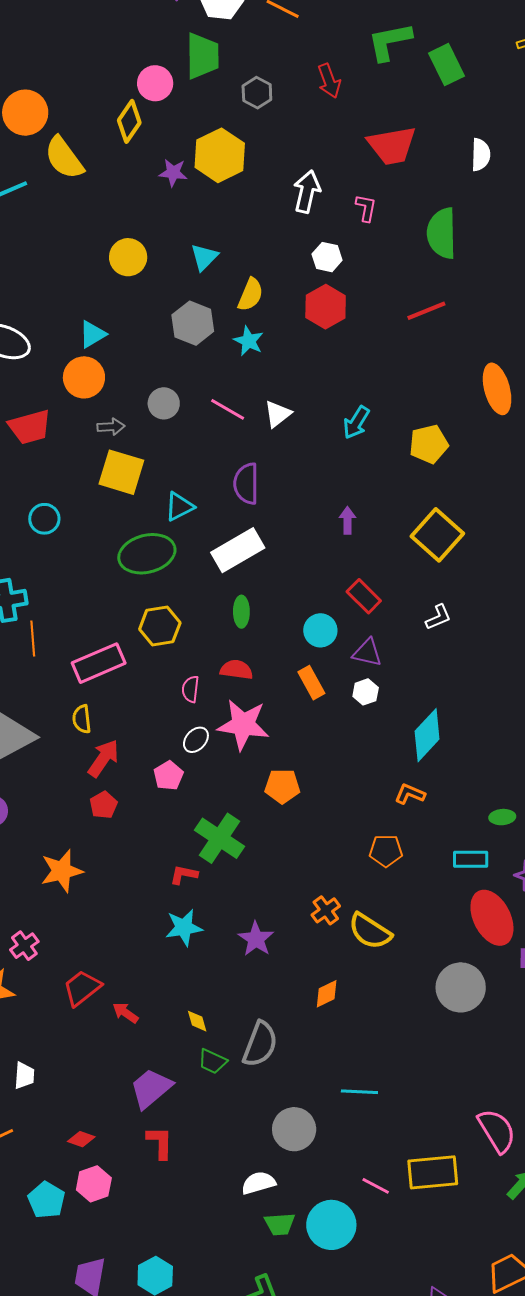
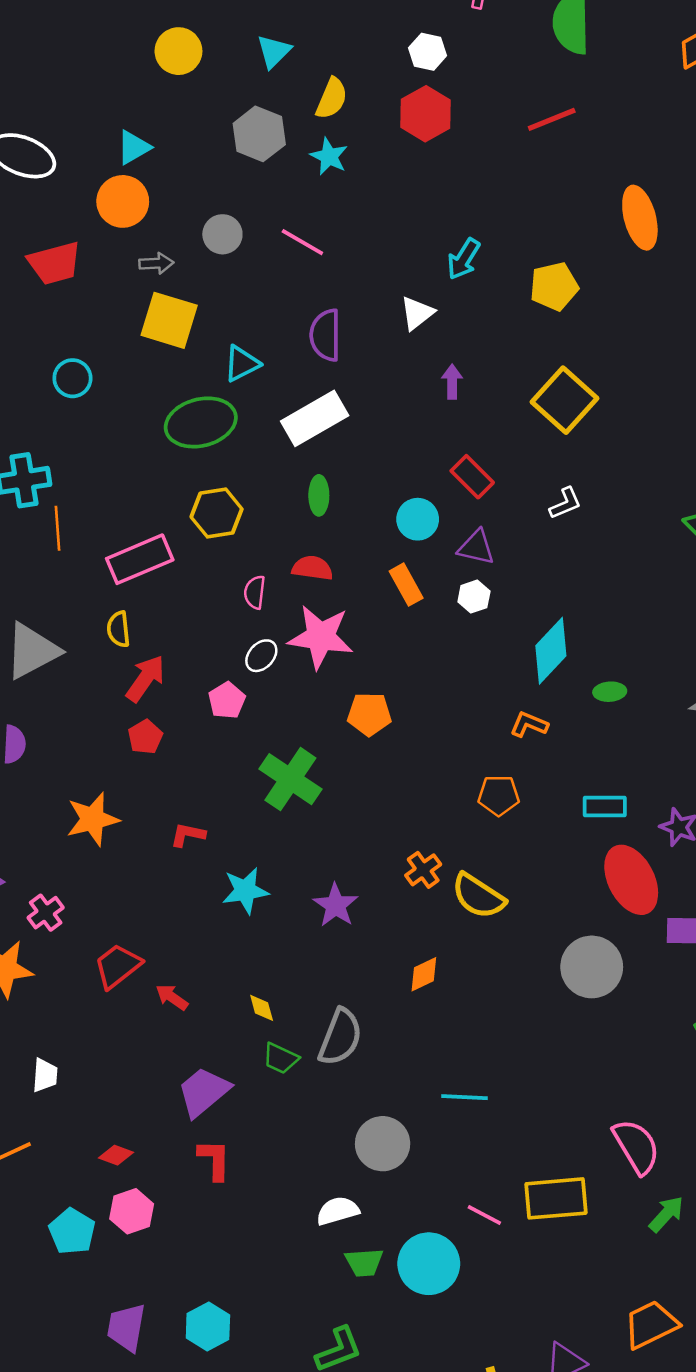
white triangle: (278, 414) -> (417, 313), moved
green ellipse: (502, 817) -> (610, 692), moved
red L-shape: (184, 875) -> (188, 835), moved

